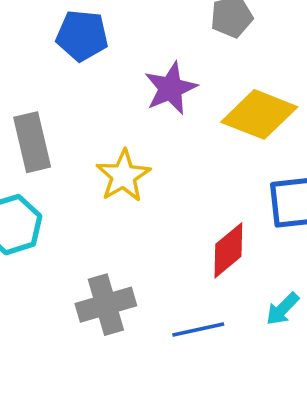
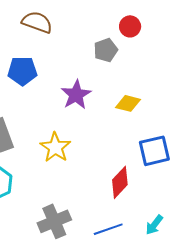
yellow diamond: (259, 114) -> (128, 103), size x0.6
cyan arrow: (283, 309) -> (154, 225), moved

